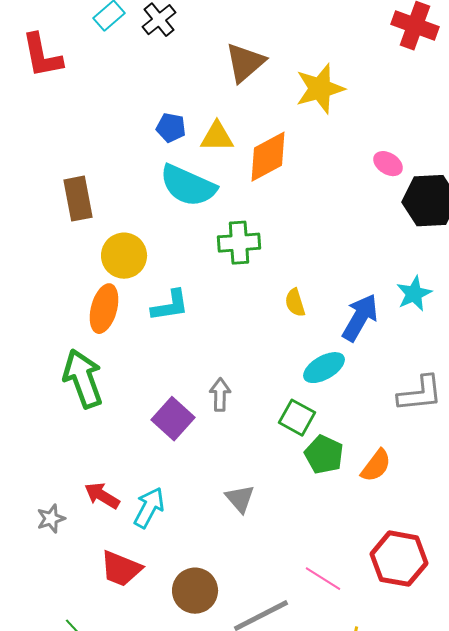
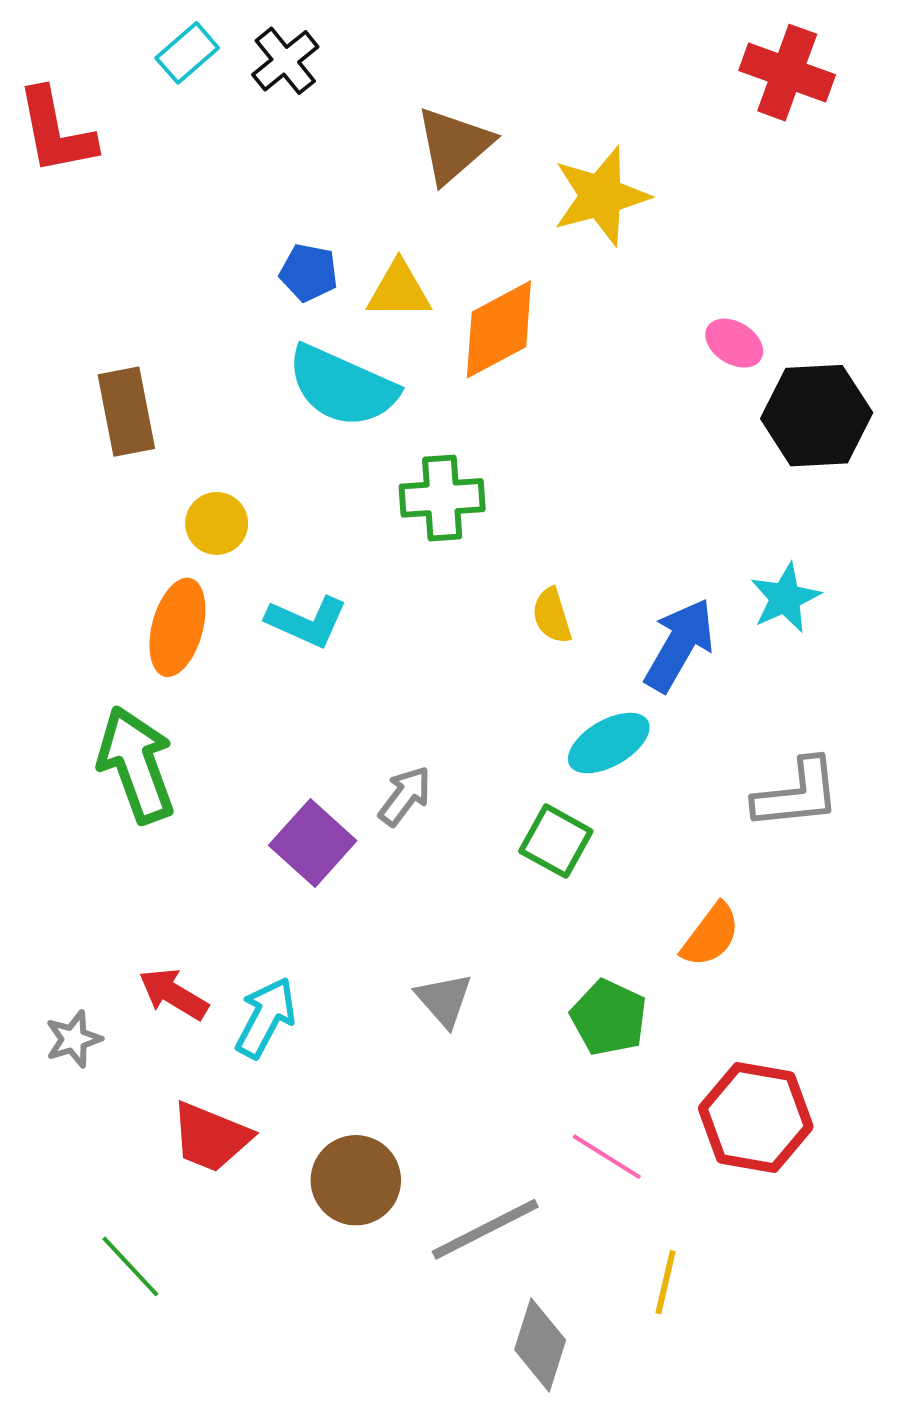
yellow circle: (124, 256) -> (217, 523), size x0.7
cyan L-shape: (170, 306) -> (307, 621), turned 33
gray arrow: (220, 395) -> (405, 796), turned 36
green pentagon: (324, 455) -> (609, 1017), moved

